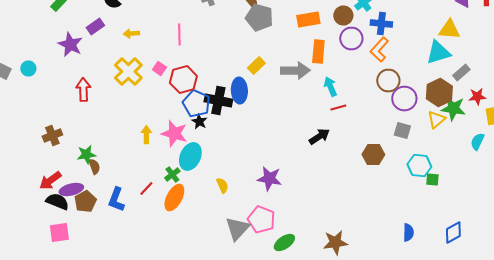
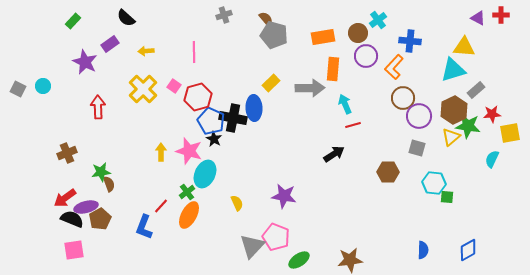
blue cross: (381, 24) -> (410, 41), moved
blue L-shape: (116, 200) -> (144, 227), moved

